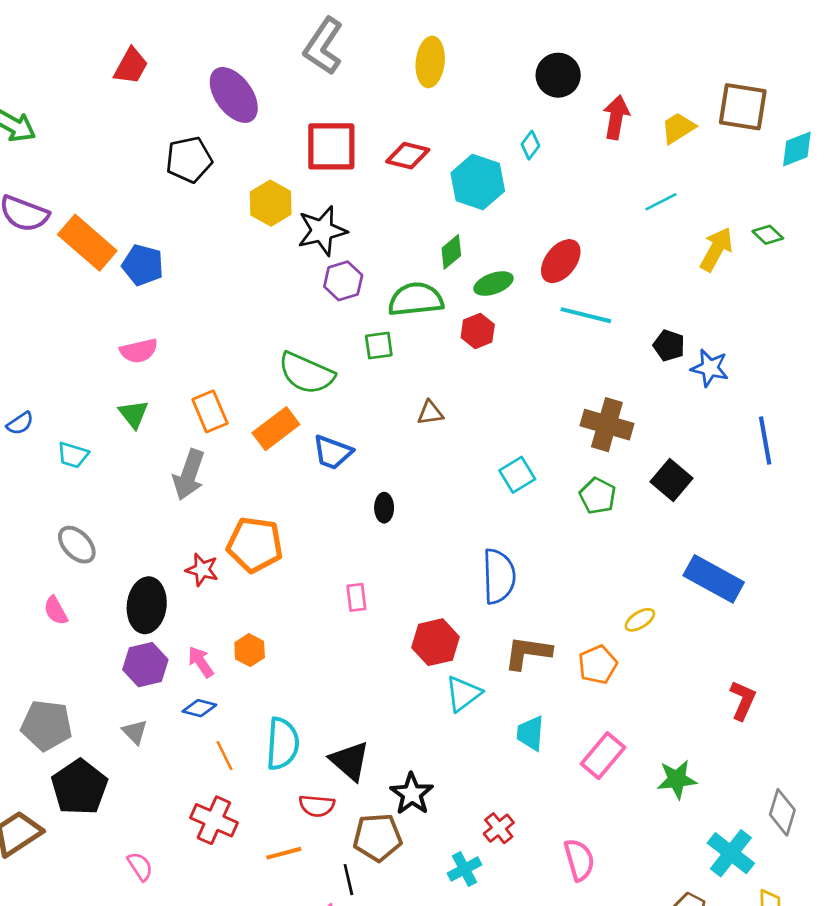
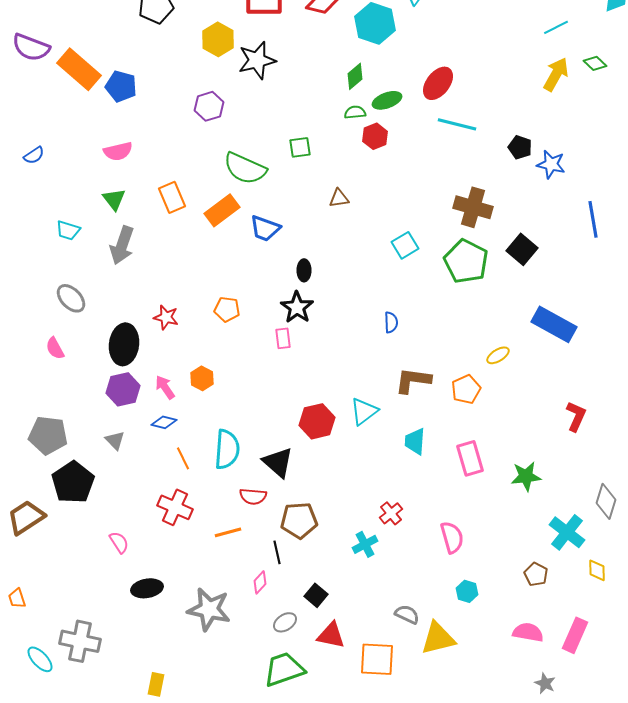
cyan line: (661, 202) -> (556, 27), moved
purple hexagon: (343, 281) -> (209, 106), moved
green semicircle: (416, 299) -> (355, 112), moved, size x0.5
blue semicircle: (20, 423) -> (34, 155), moved
gray arrow: (189, 475) -> (122, 245), moved
green pentagon: (598, 496) -> (466, 261), size x1.6
orange pentagon: (255, 545) -> (227, 309), moved, size x0.6
blue semicircle: (499, 576) -> (391, 322), size x0.5
red hexagon: (435, 642) -> (317, 421), moved
pink rectangle: (603, 756) -> (470, 458), turned -56
black star: (412, 794) -> (297, 307), moved

